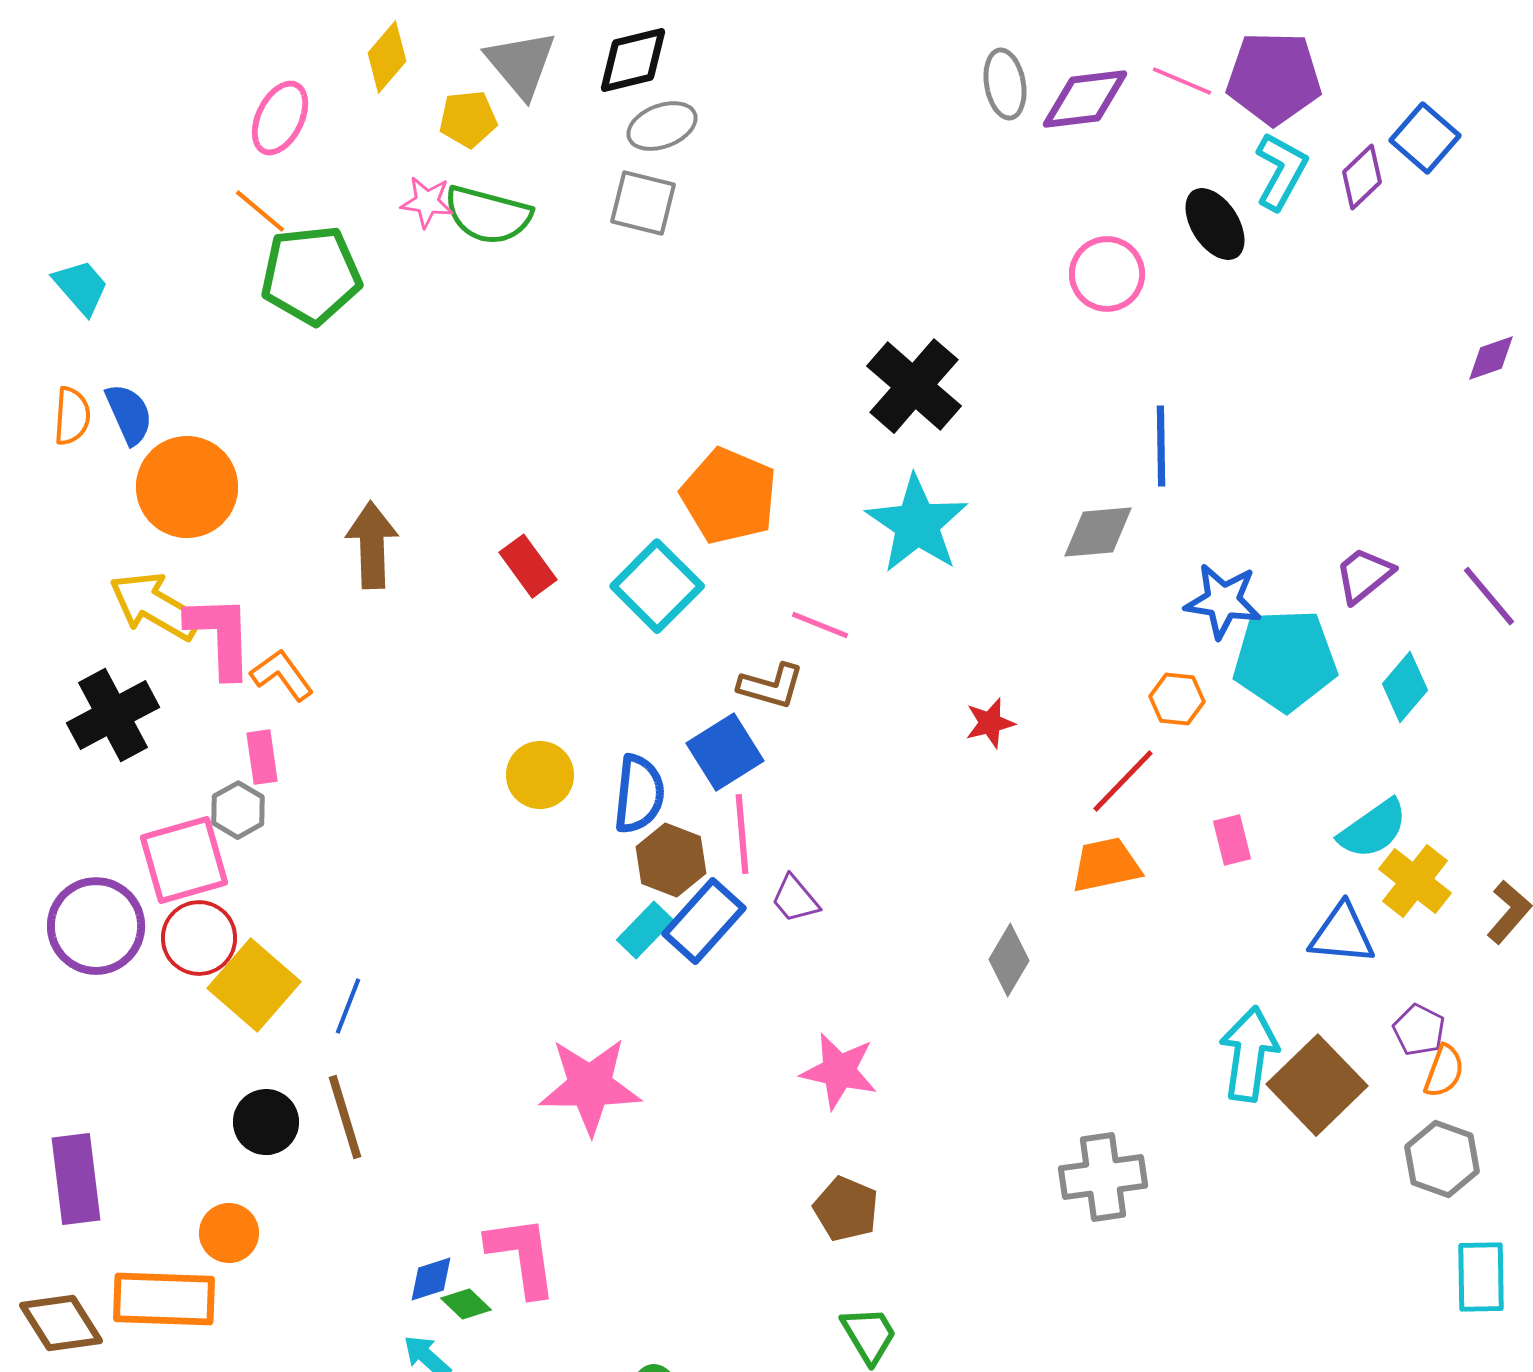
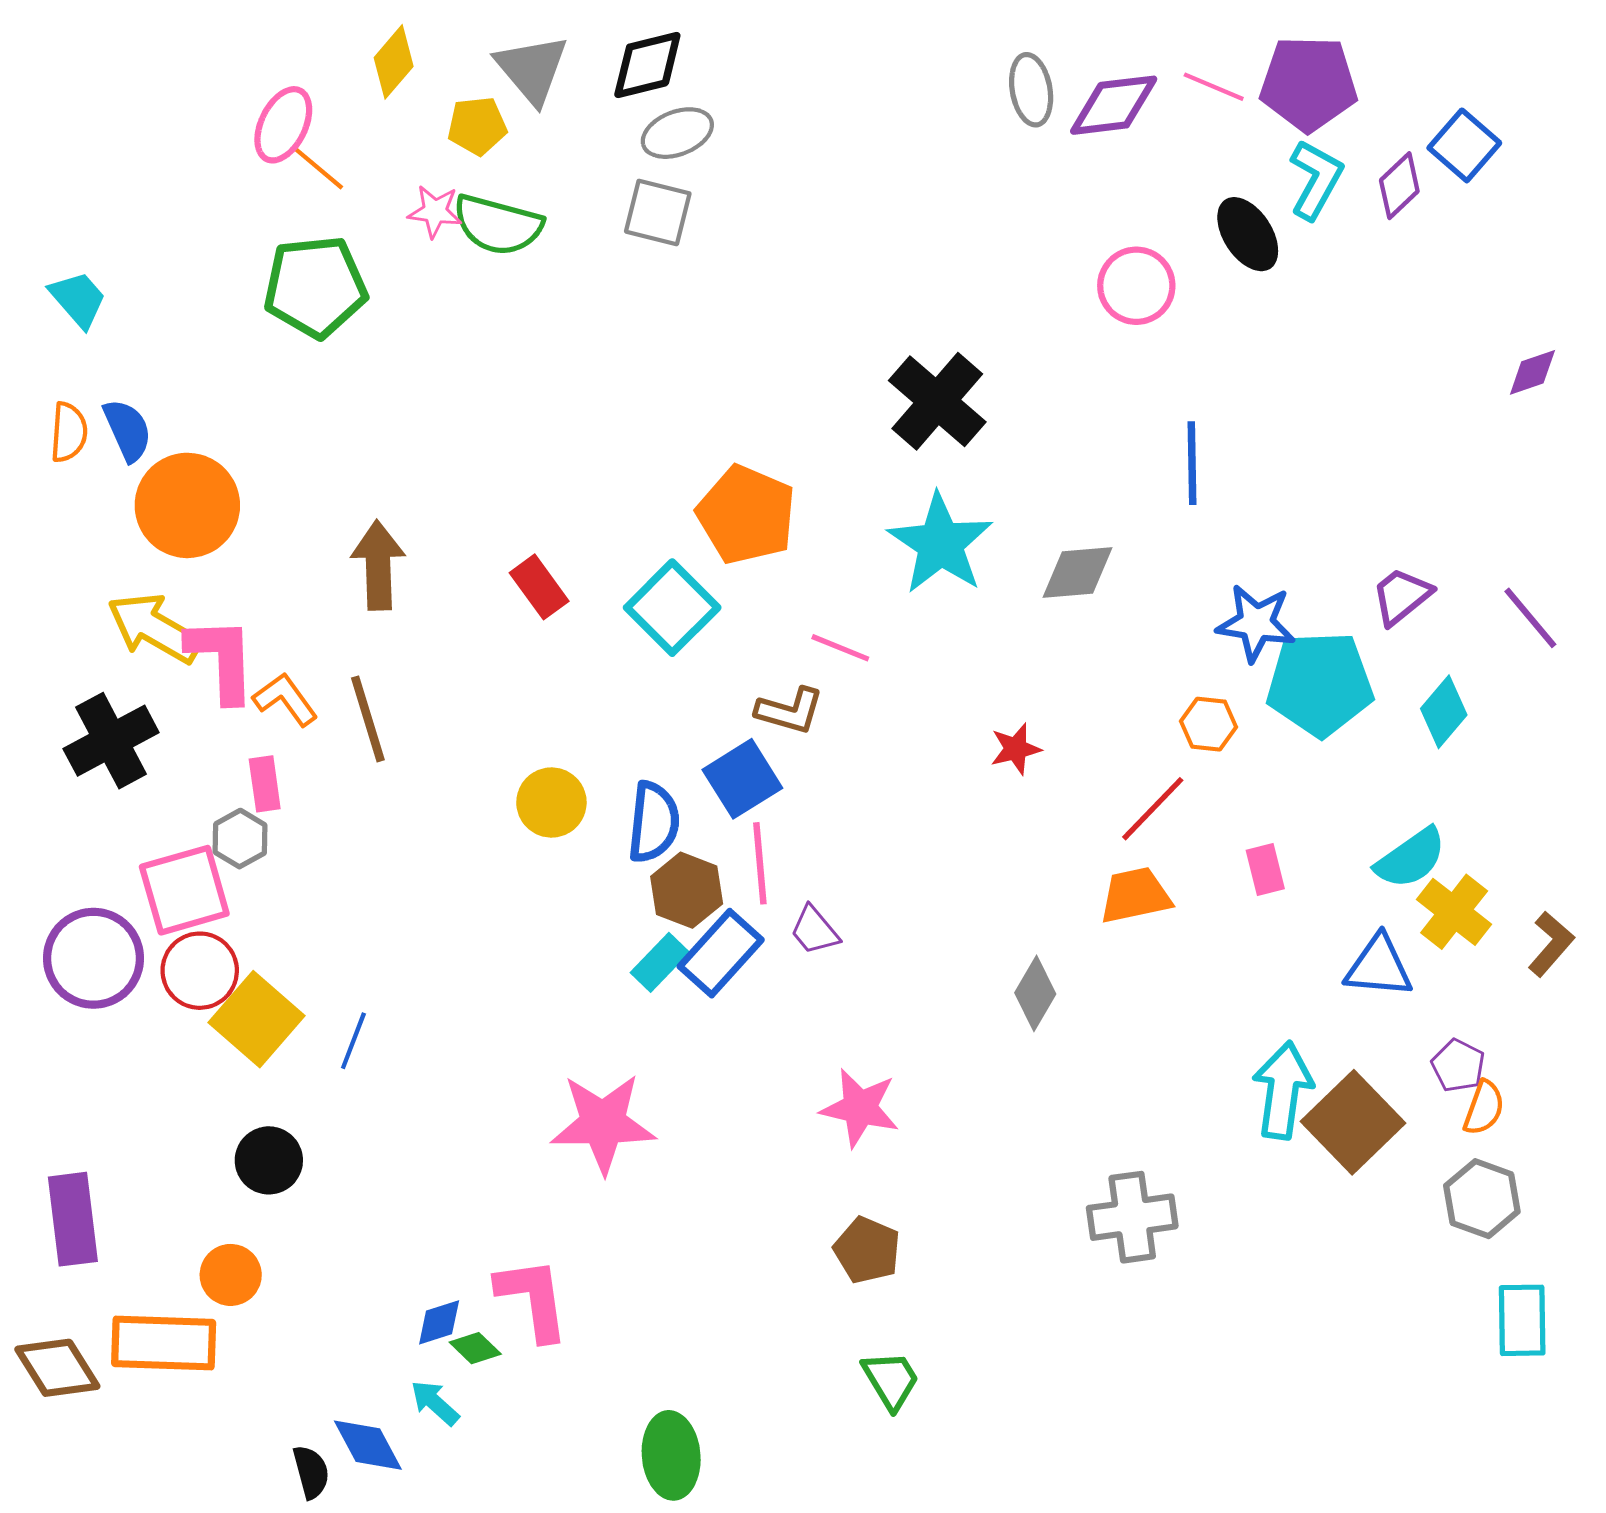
orange line: (260, 211) -> (318, 168), moved
gray diamond: (1098, 532) -> (1078, 572), moved
brown line: (345, 1117) -> (368, 719), moved

